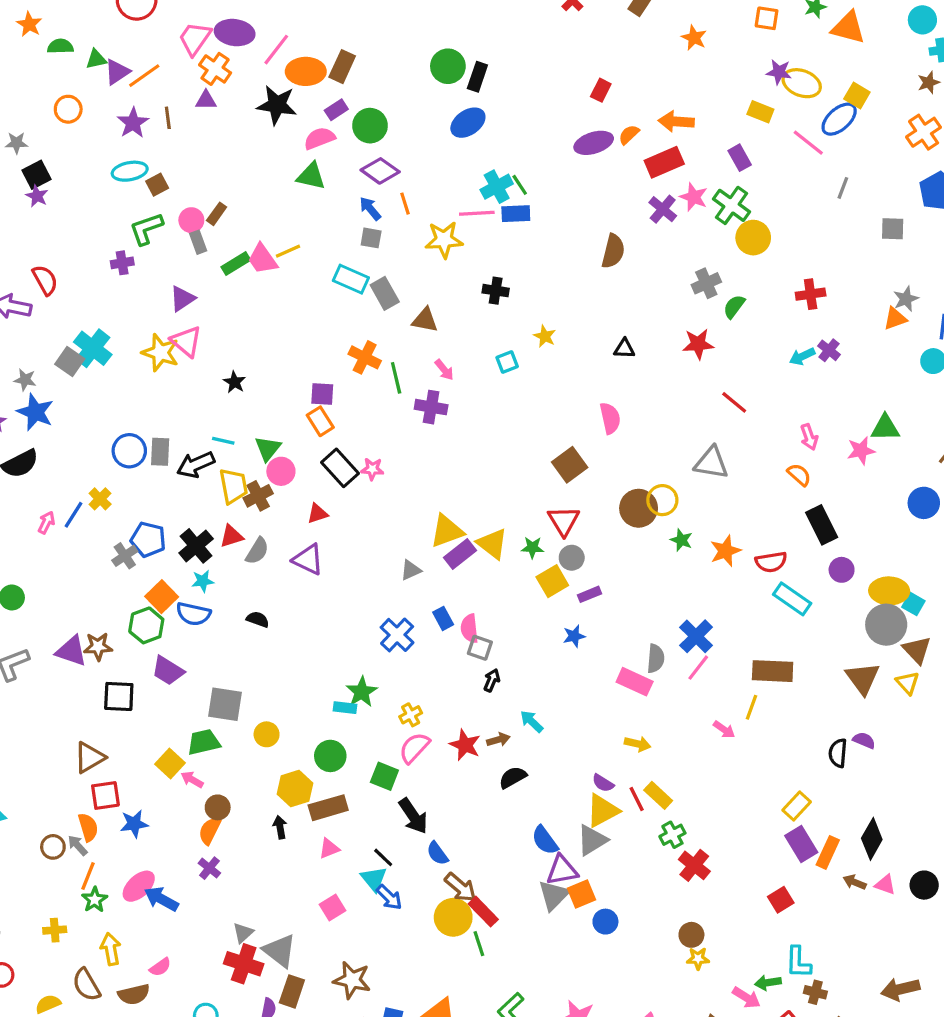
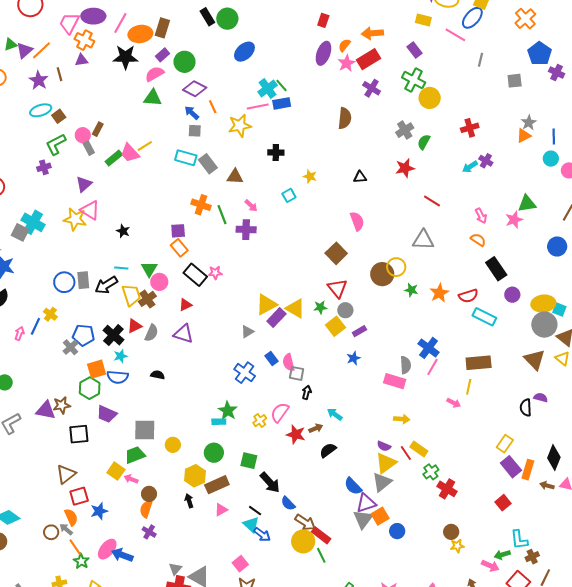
black rectangle: (477, 77) -> (207, 17), moved, turned -42
purple ellipse: (594, 143) -> (323, 53), turned -45
pink star: (694, 197) -> (347, 63), moved, turned 30
orange square: (162, 597) -> (97, 369), turned 36
pink semicircle: (414, 748) -> (280, 412), moved
orange line: (88, 876) -> (75, 547), turned -48
pink square: (333, 907) -> (240, 564), moved
brown cross: (815, 992) -> (532, 557), turned -32

